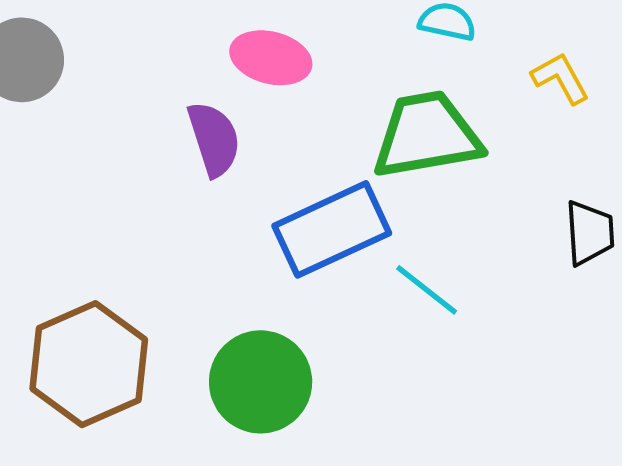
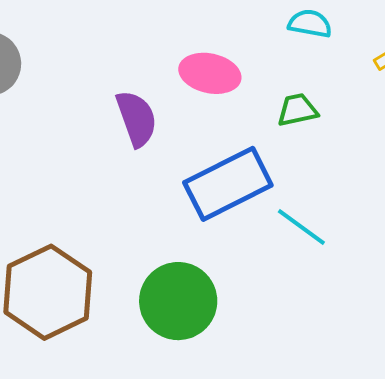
pink ellipse: (271, 58) -> (210, 73), moved
green trapezoid: (427, 135) -> (297, 110), size x0.5

